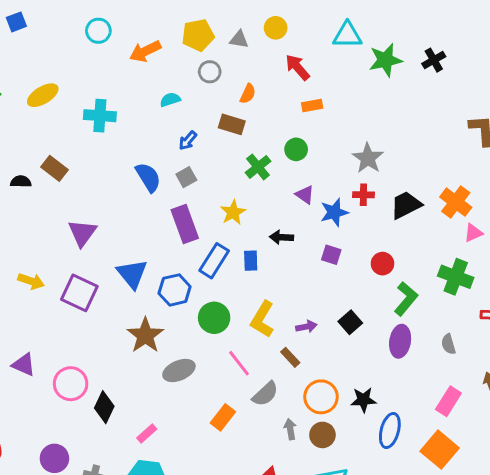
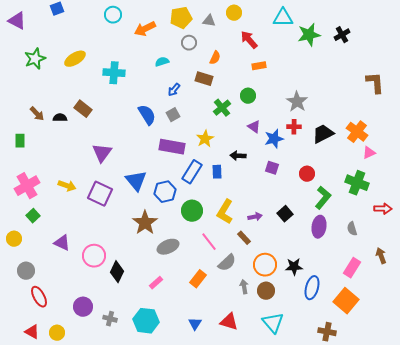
purple rectangle: (185, 224) -> (172, 147), turned -60
pink rectangle: (147, 433) -> (156, 283), moved

